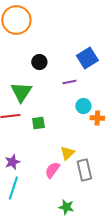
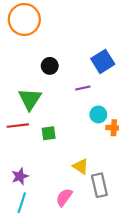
yellow triangle: (67, 153) -> (81, 166), turned -42
pink semicircle: (52, 170) -> (64, 197), moved

